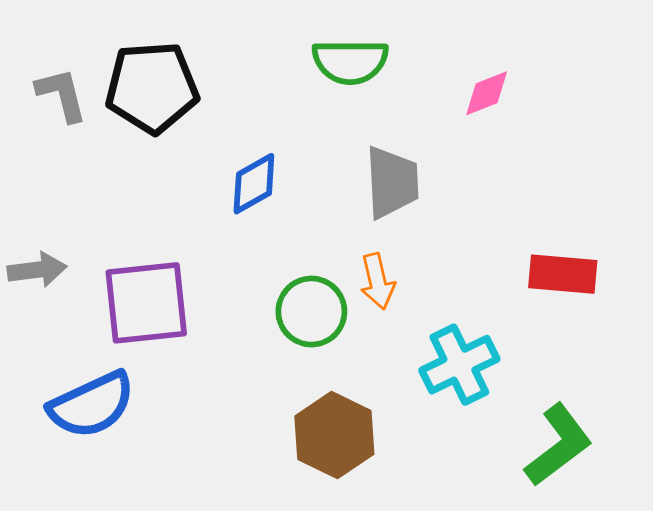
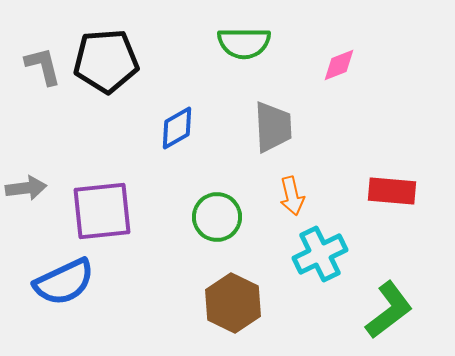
orange arrow: (377, 281) -> (292, 196), moved

